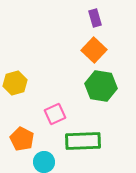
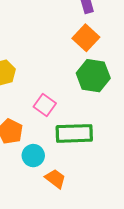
pink square: (55, 114) -> (45, 105), turned -30

